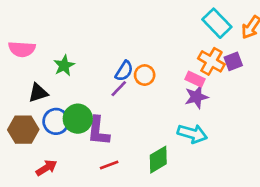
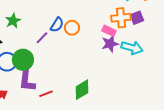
orange cross: (211, 61) -> (121, 18), turned -36
purple line: (119, 89) -> (42, 38), moved
purple L-shape: (98, 131) -> (27, 81), moved
cyan arrow: (192, 134) -> (132, 48), moved

